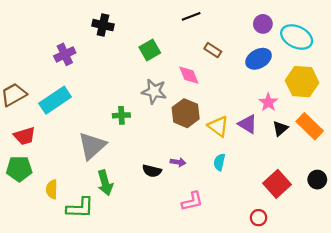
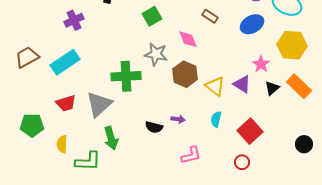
green cross: (121, 115) -> (126, 76), size x1.8
red trapezoid: (25, 136) -> (66, 103), moved
black circle: (317, 180) -> (304, 144), moved
red square: (277, 184) -> (250, 131), moved
red circle: (259, 218) -> (242, 162), moved

